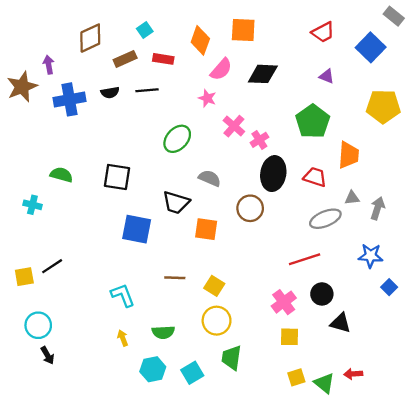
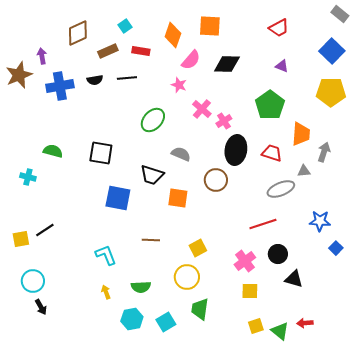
blue square: (371, 47) -> (332, 51), moved
gray arrow: (378, 208) -> (324, 152), moved
yellow square: (214, 286) -> (198, 248), moved, turned 30

